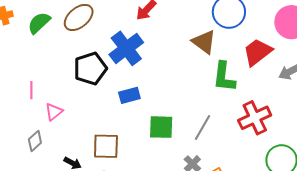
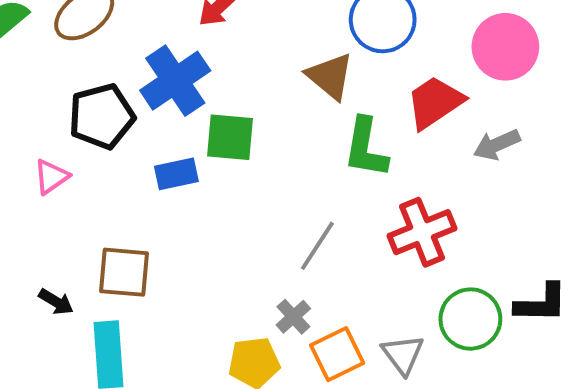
pink triangle: (54, 112) -> (51, 177), moved
green square: (161, 127) -> (230, 137), moved

